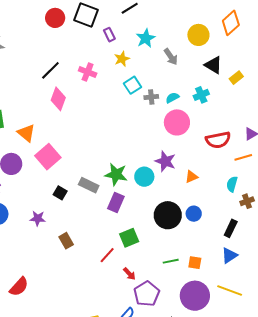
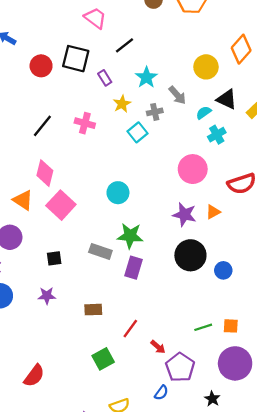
gray cross: (151, 97) -> (155, 112), moved
cyan semicircle: (172, 98) -> (204, 113), moved
pink diamond: (58, 99) -> (45, 173), moved
pink square: (48, 157) -> (61, 205), moved
cyan circle: (144, 177) -> (118, 193), moved
orange triangle: (191, 177) -> (213, 212), moved
black square: (60, 193) -> (54, 258), moved, turned -32
black circle: (168, 215) -> (190, 255), moved
green square: (129, 238) -> (103, 359), moved
brown rectangle: (66, 241) -> (93, 310), moved, turned -56

